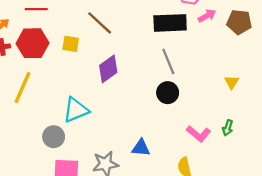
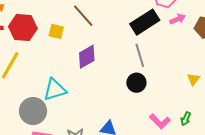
black rectangle: (170, 23) -> (145, 22), turned -36
gray circle: (54, 137) -> (33, 111), size x1.4

